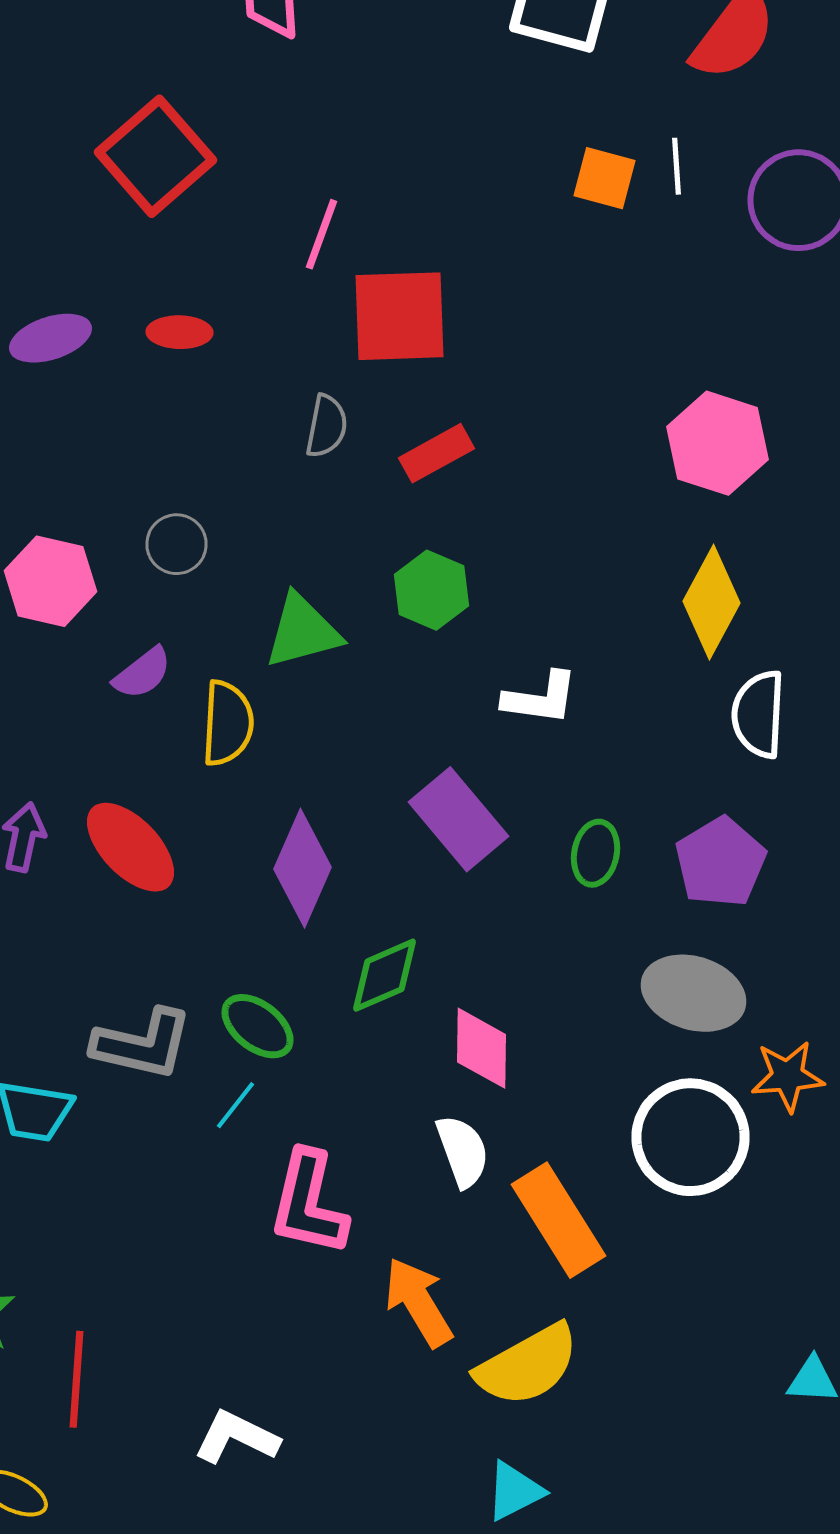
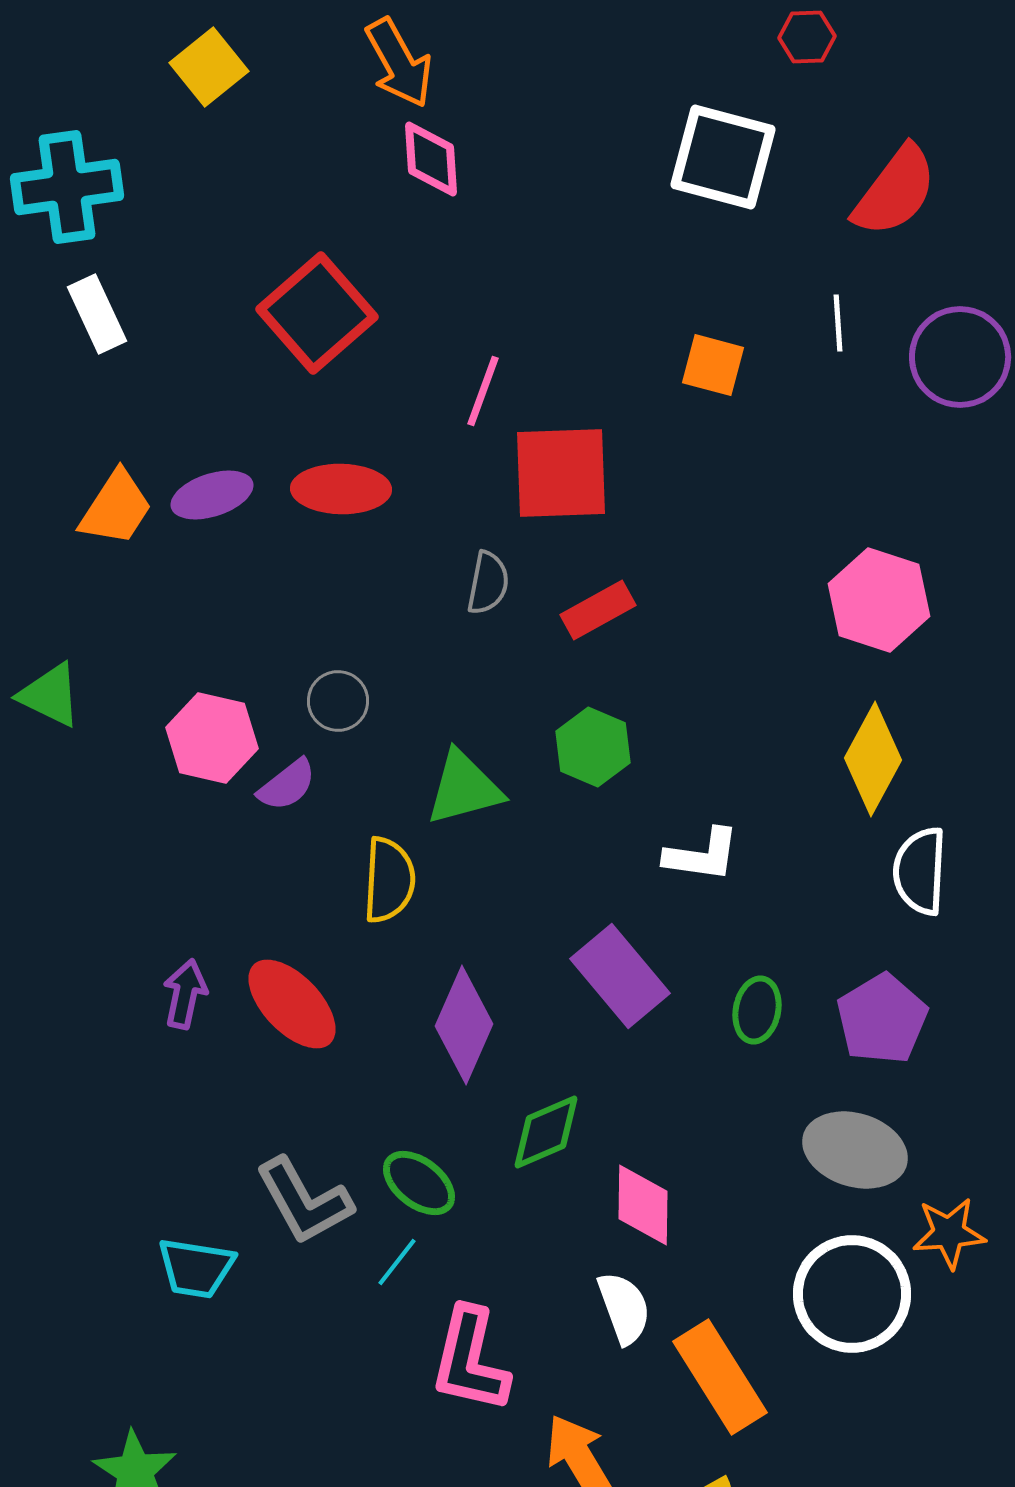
orange square: (604, 178) -> (713, 365), moved
red ellipse: (180, 332) -> (341, 489), size x1.5
purple semicircle: (142, 673) -> (287, 785), moved
gray L-shape: (142, 1044) -> (304, 1201), turned 48

